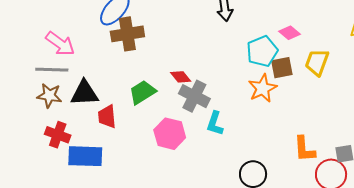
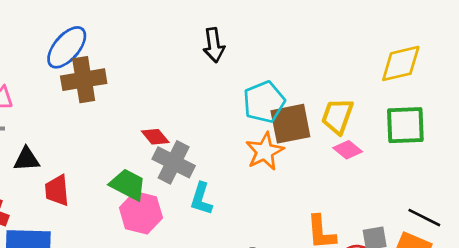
pink diamond: (289, 33) -> (348, 150), moved
brown square: (282, 68) -> (290, 124), size x1.4
green trapezoid: (142, 92) -> (128, 185), moved, turned 60
black triangle: (84, 93) -> (27, 159), size x0.7

